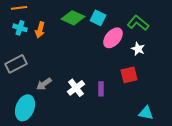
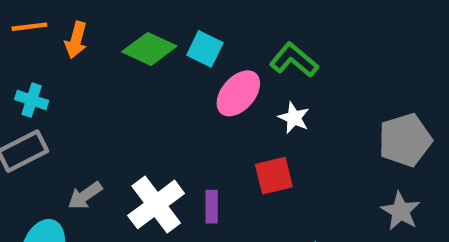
cyan cross: (20, 28) -> (32, 100), moved
orange arrow: (40, 30) -> (76, 40), moved
white cross: (76, 88) -> (156, 204), size x1.4

